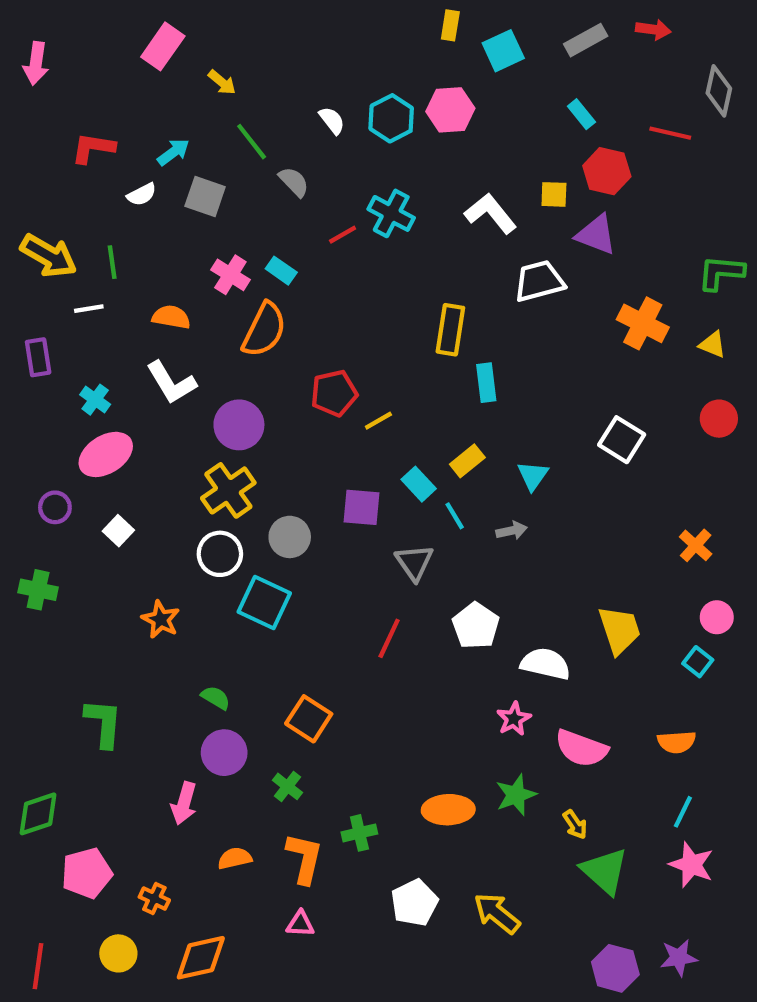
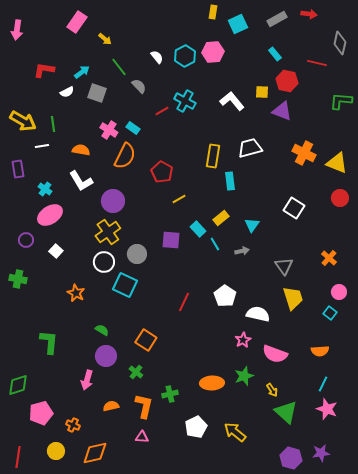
green L-shape: (721, 273) -> (341, 101), moved
white trapezoid: (539, 281) -> (250, 148), moved
yellow triangle: (713, 345) -> (337, 163), size x1.6
red pentagon: (334, 393) -> (162, 172), moved, turned -30
gray triangle: (414, 562) -> (284, 266), moved

